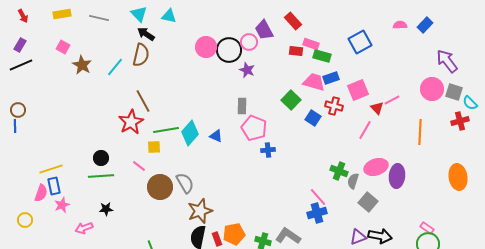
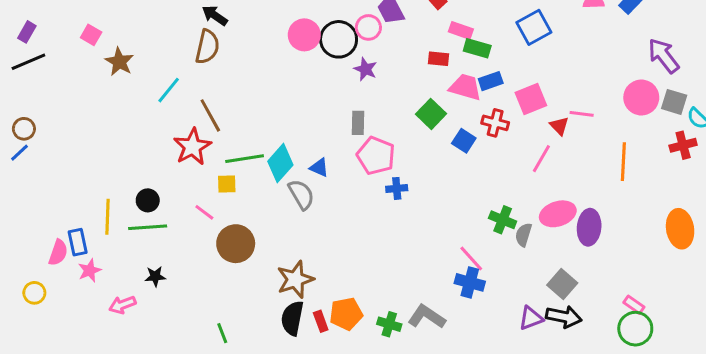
red rectangle: (296, 51) -> (438, 59), moved
cyan line: (115, 67) -> (169, 90), moved
pink line: (392, 100) -> (582, 114), turned 35
blue line: (15, 126) -> (19, 153), turned 48
yellow line: (51, 169) -> (107, 217), moved, turned -70
gray semicircle: (185, 183) -> (301, 194), moved
gray square: (368, 202) -> (562, 284), moved
blue cross: (317, 213) -> (470, 282), turned 30

